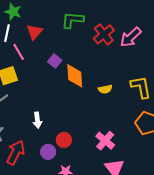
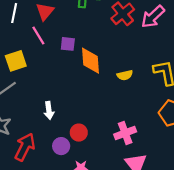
pink line: (19, 52) -> (38, 36), moved
purple square: (55, 61) -> (68, 44), turned -32
pink cross: (105, 141) -> (125, 133), turned 30

